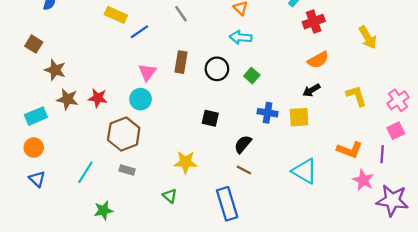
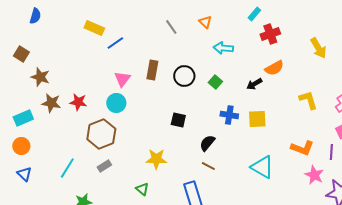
gray line: (181, 14) -> (171, 27), moved
cyan arrow: (241, 37) -> (223, 48), moved
black arrow: (311, 90) -> (254, 84), moved
gray rectangle: (127, 170) -> (104, 166), turned -48

